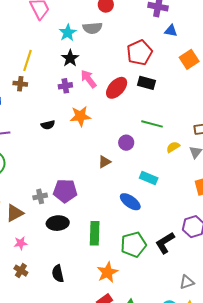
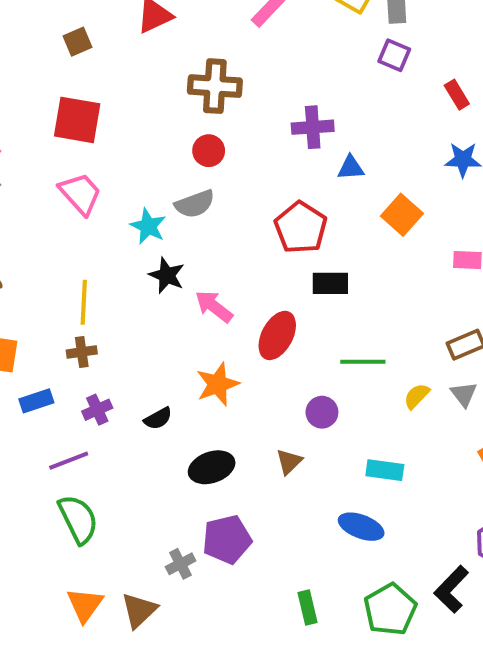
purple cross: (65, 86) -> (97, 410), moved
red ellipse: (117, 88) -> (277, 335), moved
black ellipse: (58, 223) -> (212, 467), moved
green rectangle: (95, 233) -> (308, 607), size x0.7

